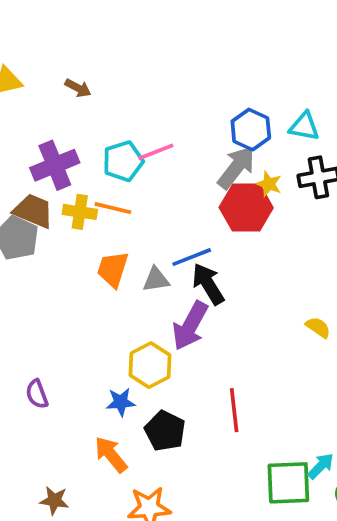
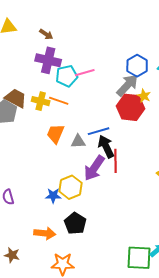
purple cross: (55, 165) -> (48, 60), moved, turned 30
blue star: (121, 402) -> (53, 196), moved
red line: (234, 410) -> (116, 161), moved
orange arrow: (111, 454) -> (45, 233), turned 130

